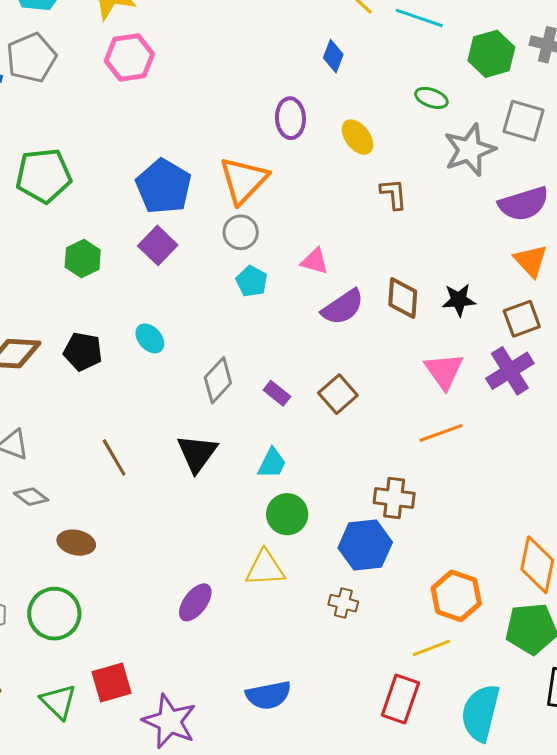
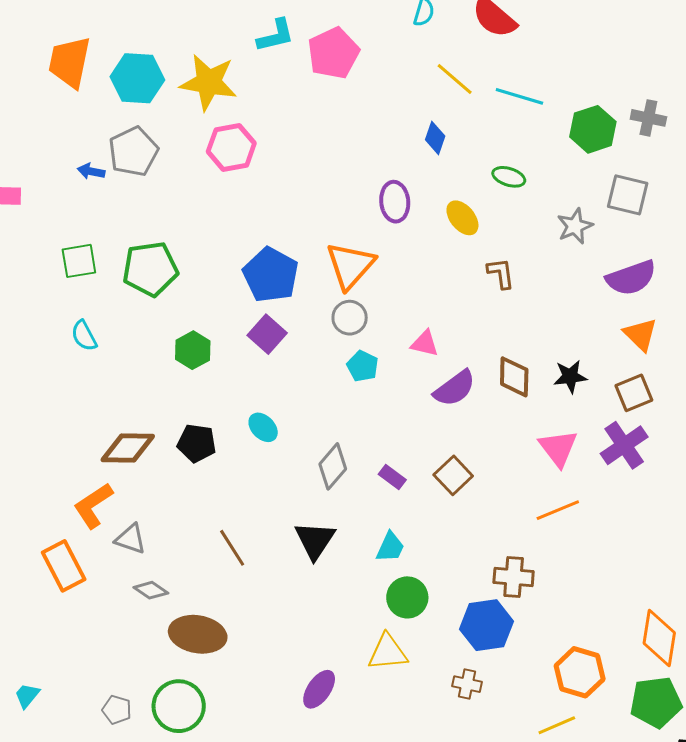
green ellipse: (431, 98) -> (509, 177), moved
gray star: (470, 150) -> (575, 226), size x0.7
brown ellipse: (76, 543) -> (198, 634), size x1.5

